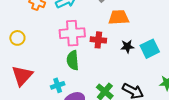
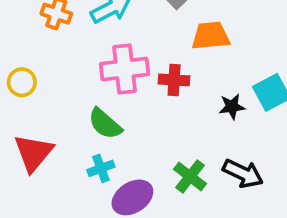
black star: (127, 46) -> (232, 107), moved
green semicircle: (73, 60) -> (105, 124), moved, turned -42

